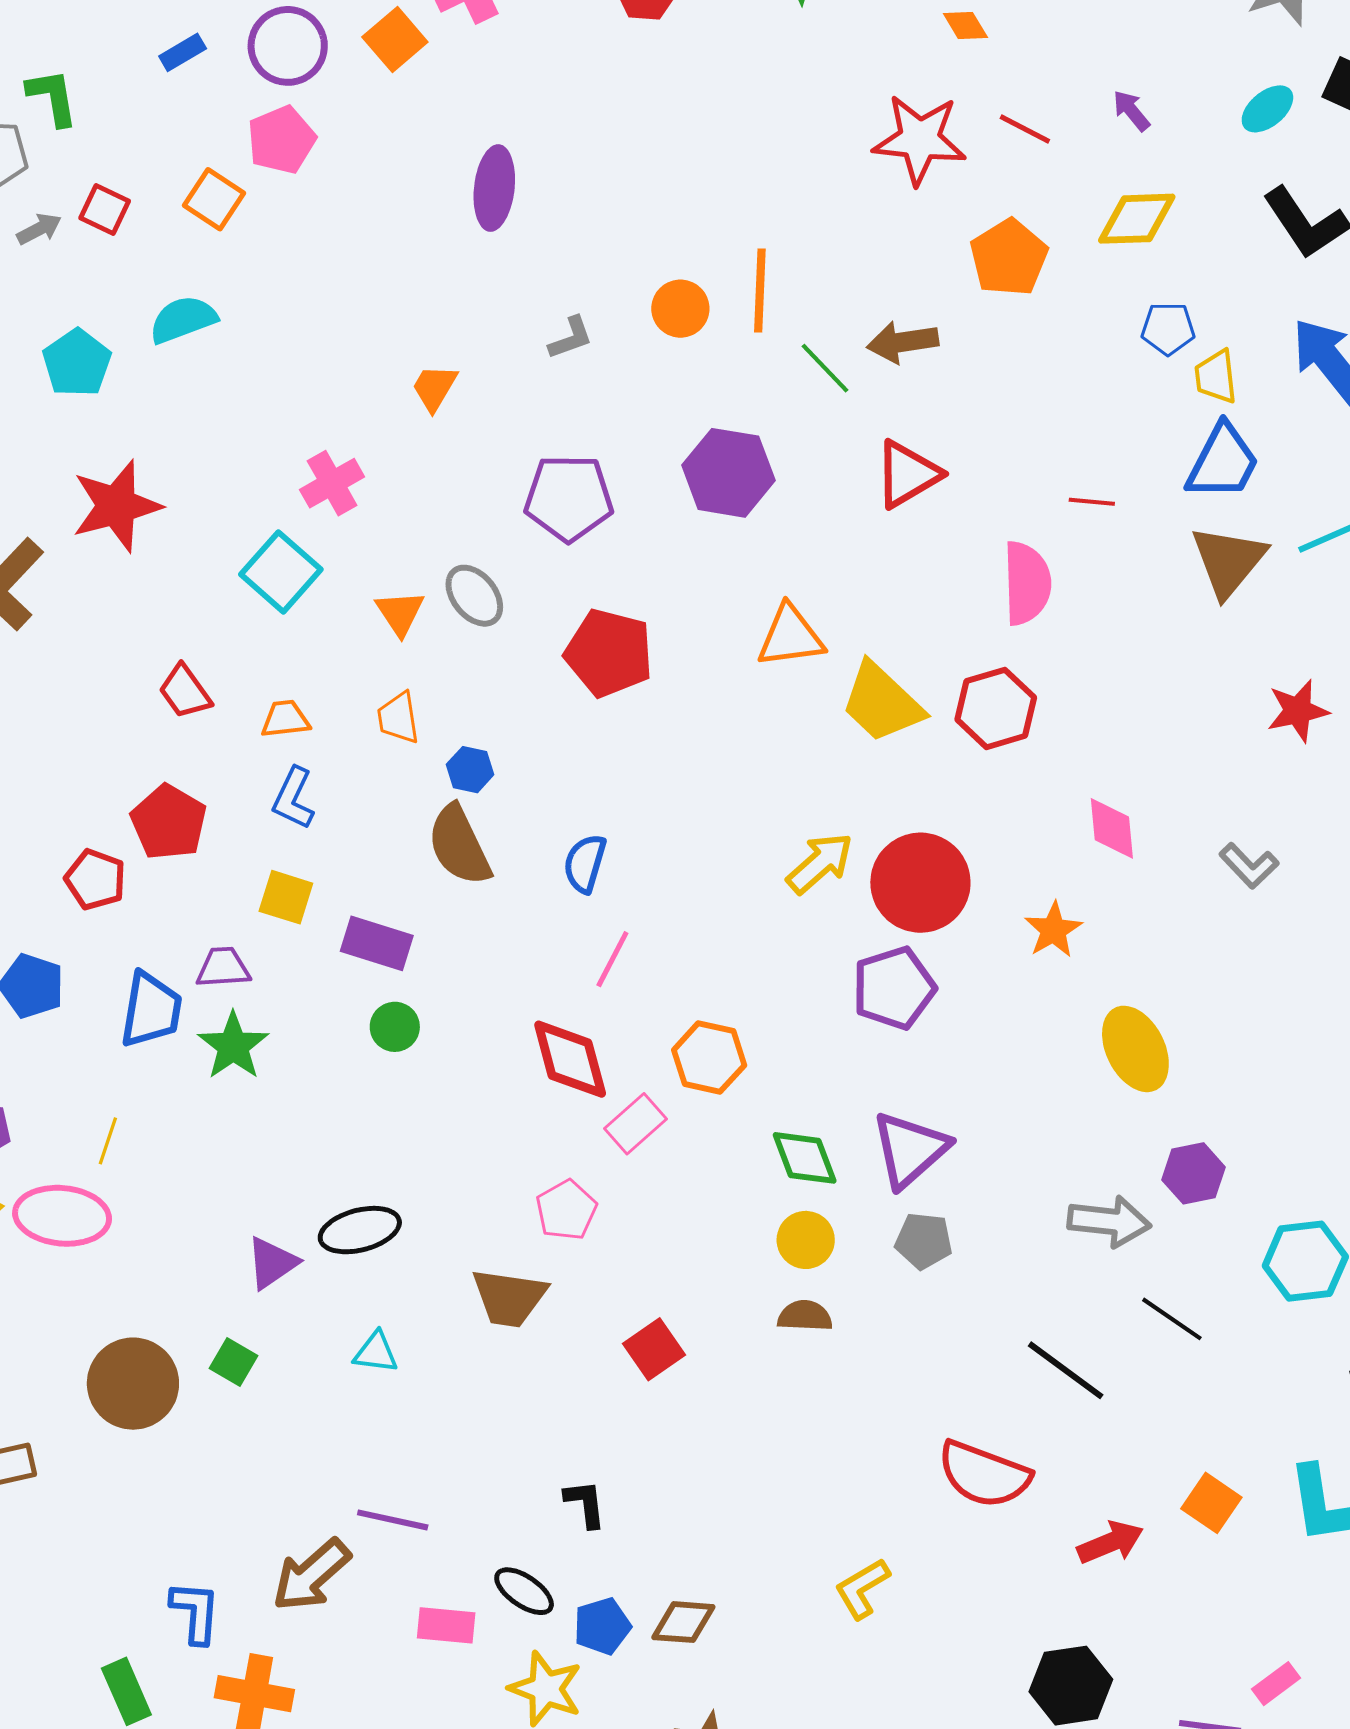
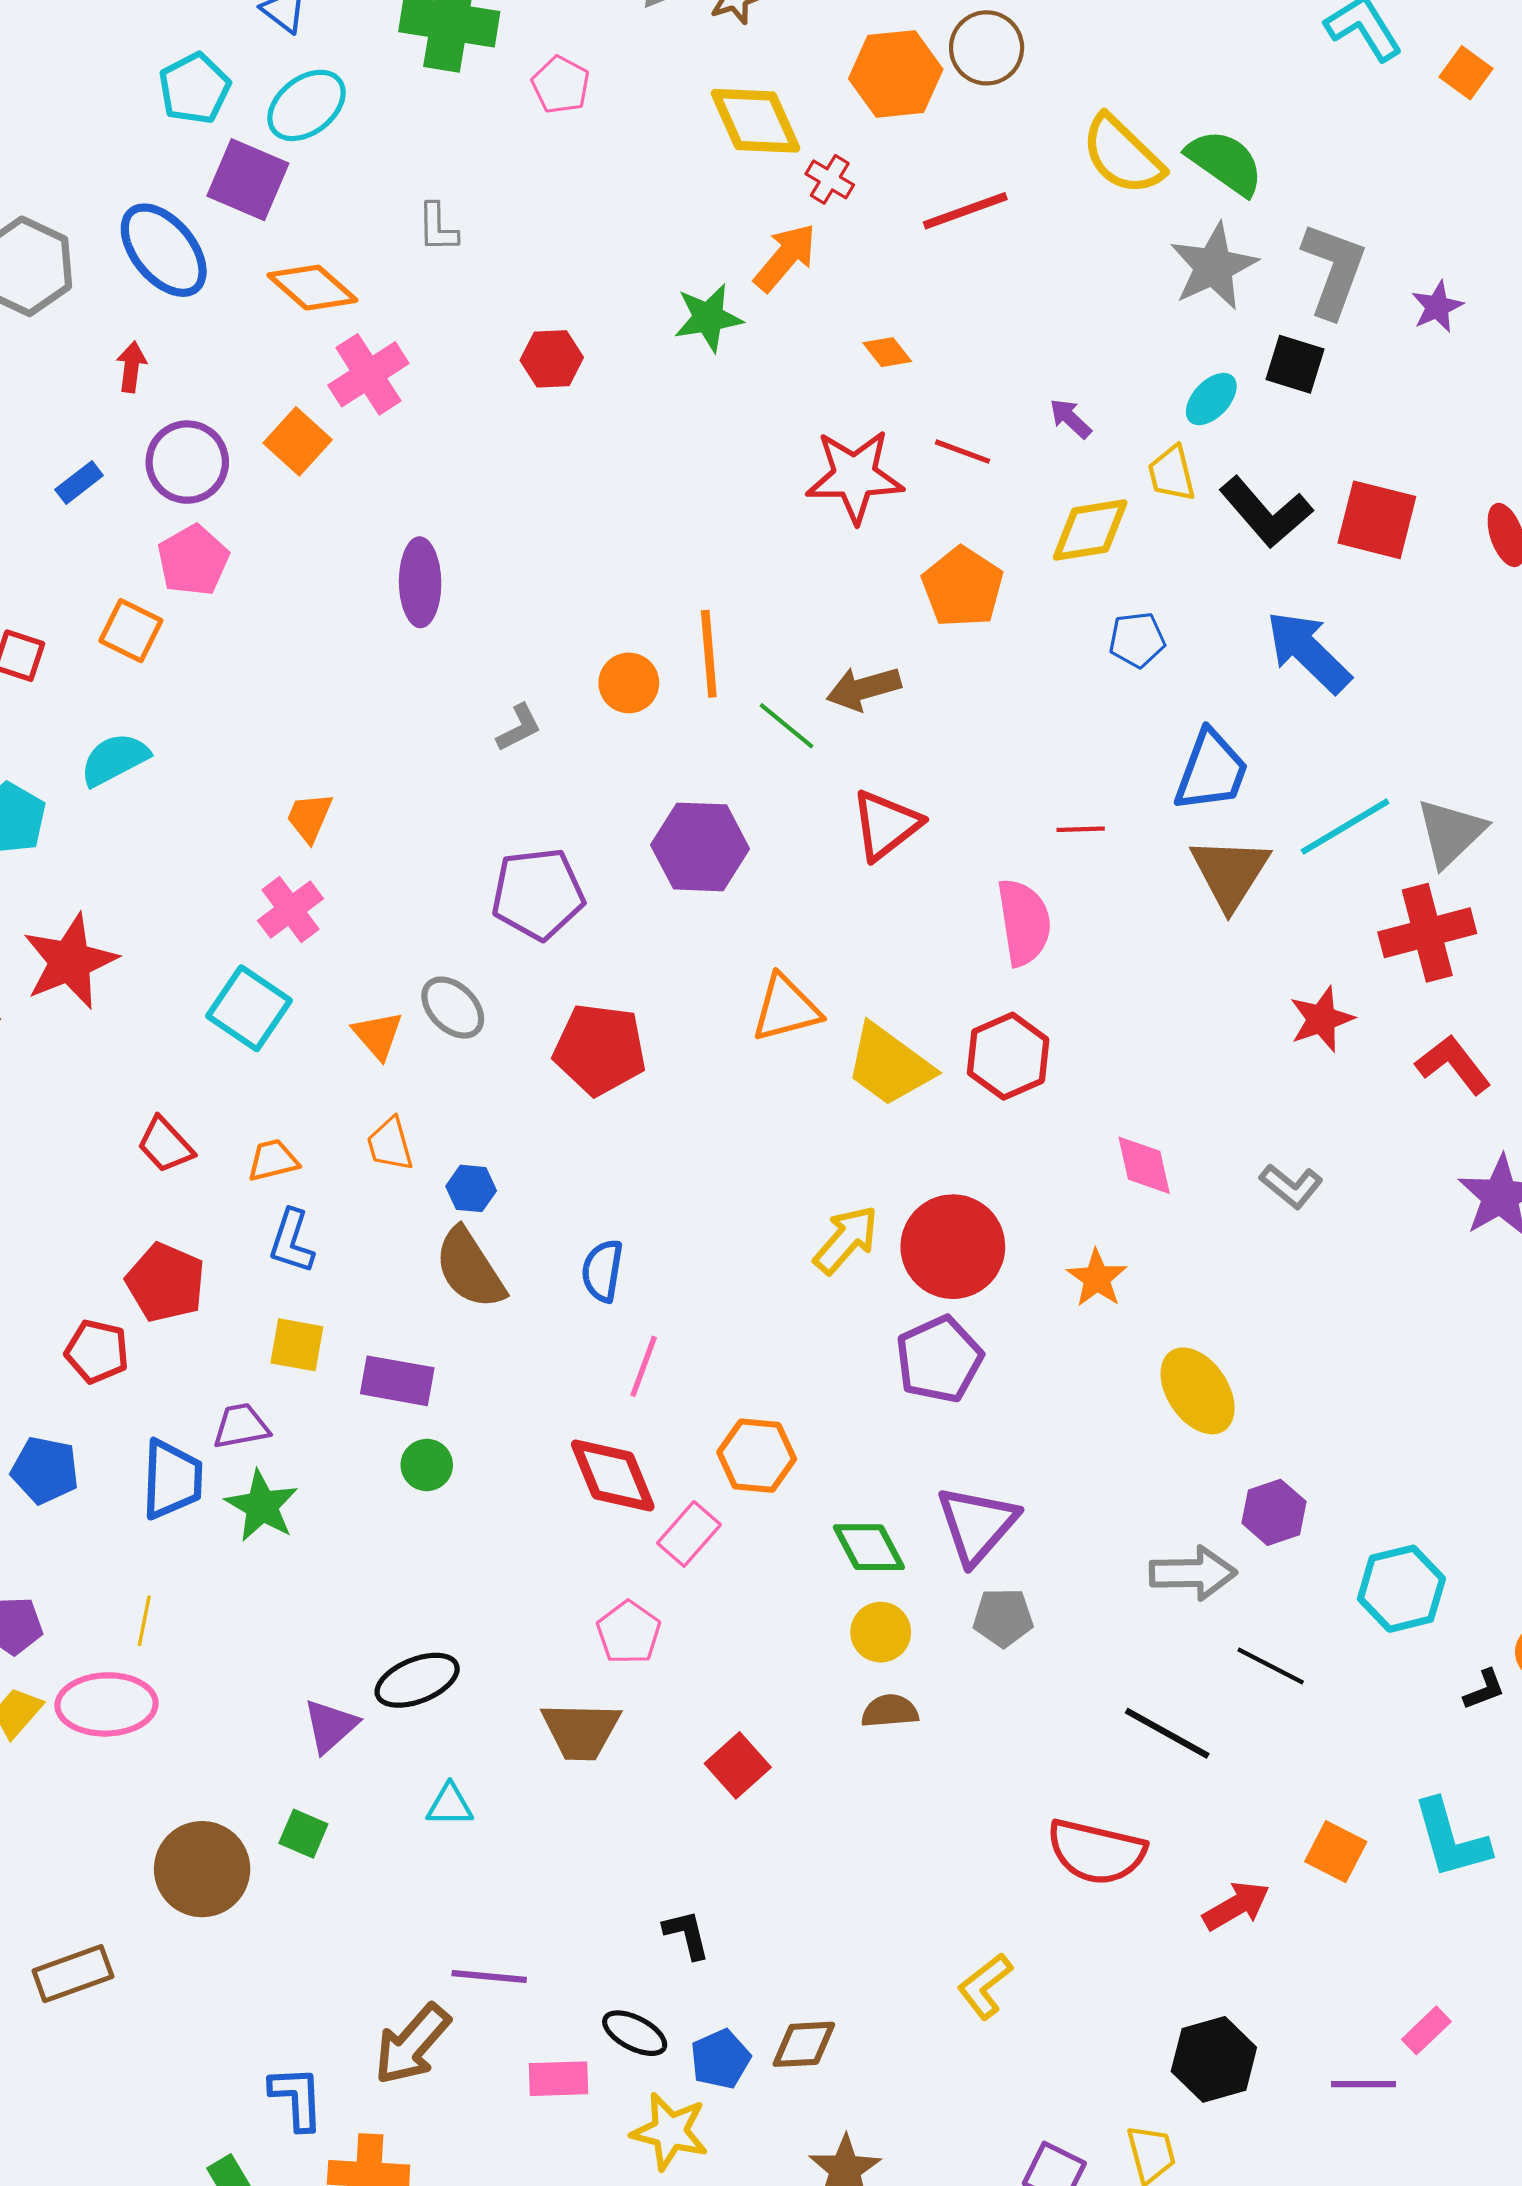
yellow trapezoid: (1216, 377) -> (1172, 473), moved
orange trapezoid: (434, 388) -> (309, 817), moved

